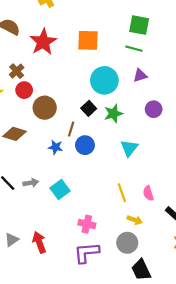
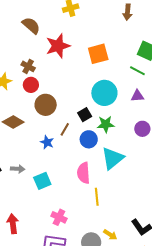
orange square: (88, 40) -> (98, 54), turned -30
brown cross: (17, 71) -> (28, 66), turned -32
blue circle: (85, 145) -> (89, 139), moved
cyan triangle: (129, 148) -> (113, 158), size x1.4
pink semicircle: (148, 193) -> (84, 173), moved, size x1.5
yellow arrow: (135, 220) -> (110, 235), moved

